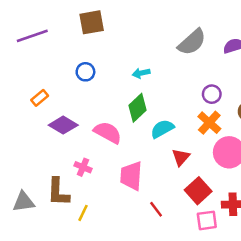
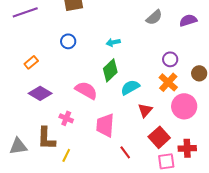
gray semicircle: (192, 42) -> (154, 17), size x0.7
purple diamond: (63, 125) -> (40, 93), moved

